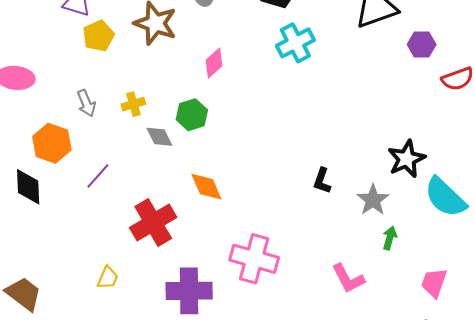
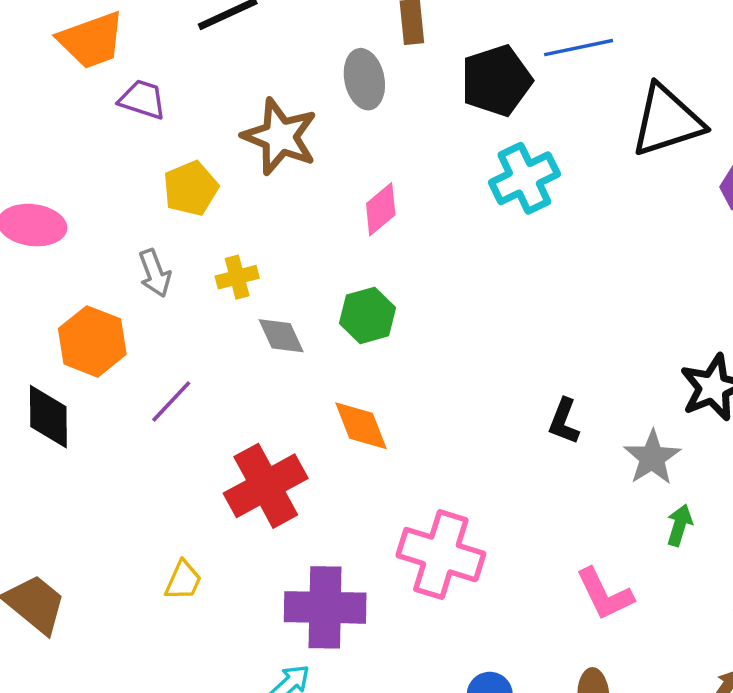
yellow pentagon: (98, 36) -> (191, 188), moved
green hexagon: (192, 115) -> (368, 315), moved

